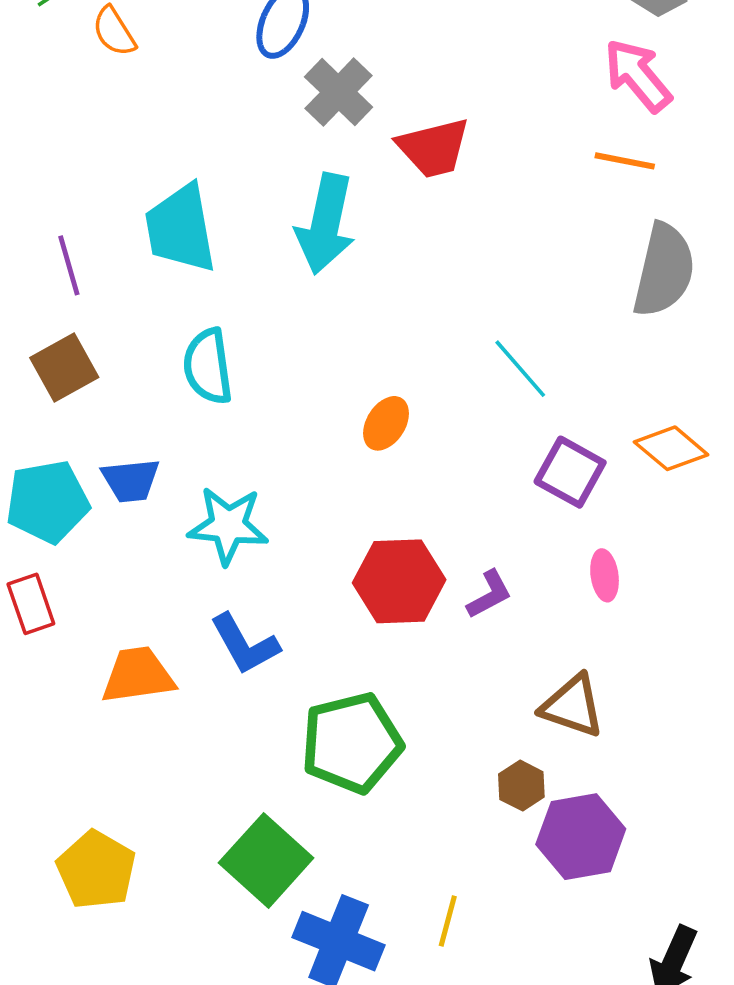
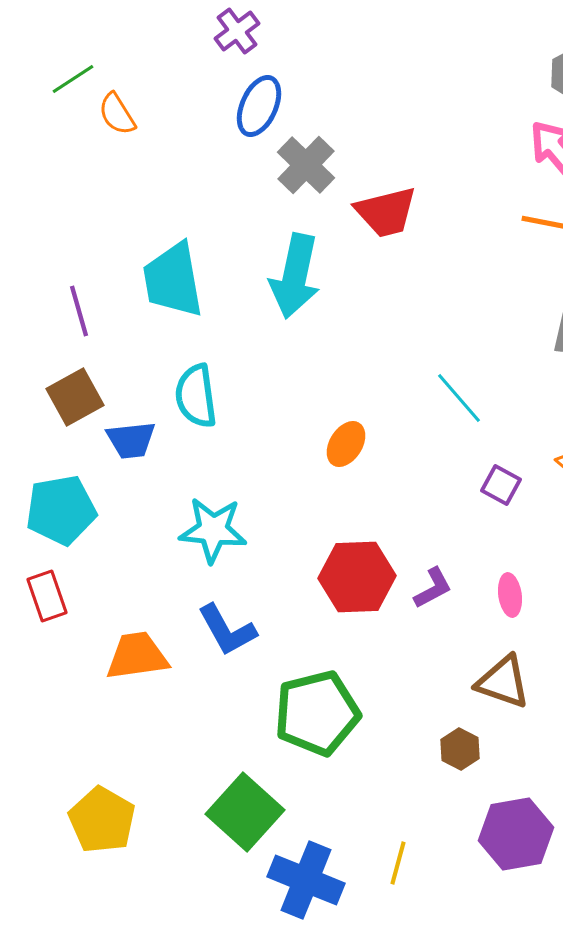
purple square: (570, 472) -> (501, 485), size x0.7
blue trapezoid: (131, 480) -> (131, 440), moved
pink ellipse: (605, 575) -> (510, 595), moved
purple hexagon: (581, 837) -> (516, 834), moved

